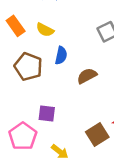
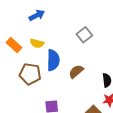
blue semicircle: (61, 55) -> (53, 60), size x1.5

